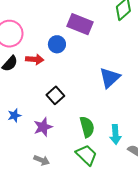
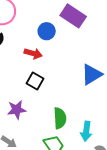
red arrow: (35, 59) -> (33, 53), moved
black square: (55, 95) -> (35, 81), turned -30

